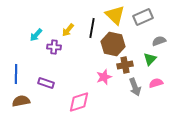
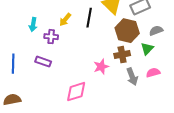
cyan arrow: (36, 35) -> (33, 25), turned -32
brown hexagon: (113, 44) -> (127, 31), moved
purple rectangle: (46, 83) -> (43, 62), moved
brown semicircle: (21, 101) -> (12, 100), moved

